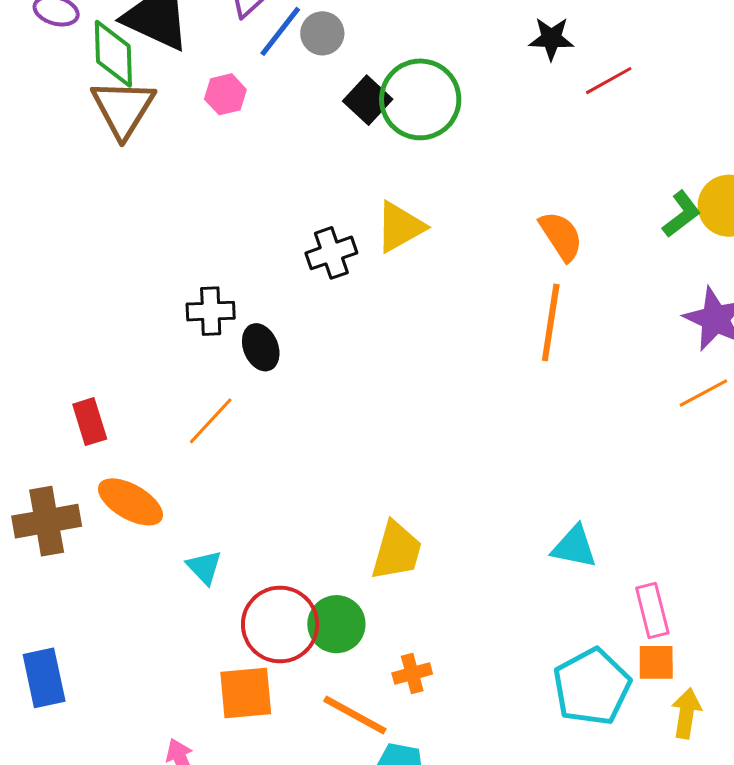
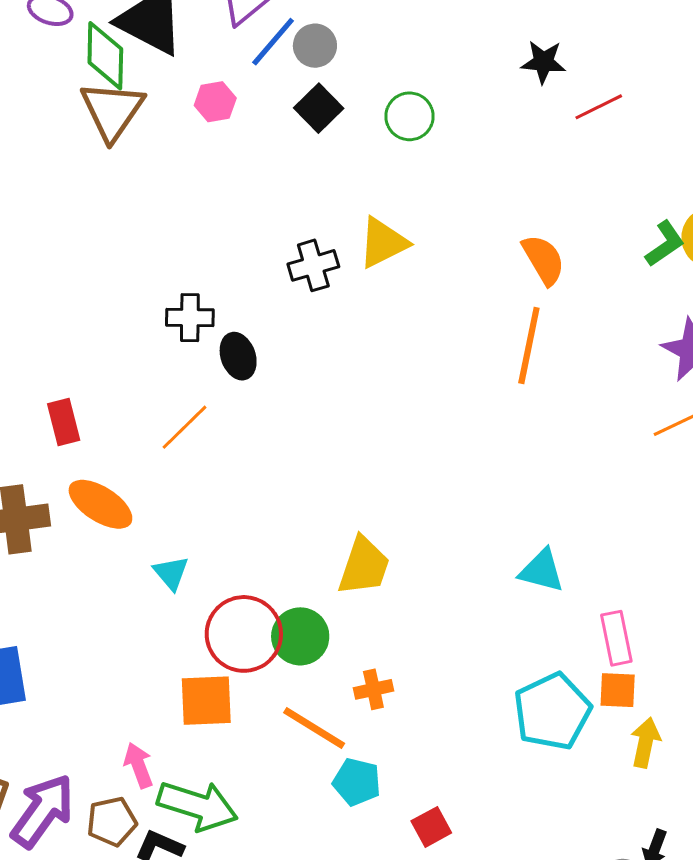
green circle: (420, 99) -> (409, 116), size x0.6
black square: (368, 100) -> (319, 108), moved

